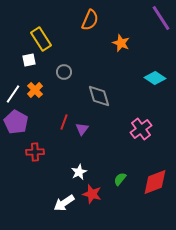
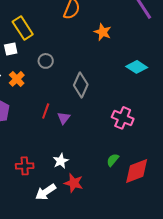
gray diamond: (99, 96) -> (81, 85), turned 40
pink cross: (141, 129) -> (123, 118), turned -30
red cross: (35, 152) -> (25, 166), moved
green semicircle: (120, 179) -> (113, 160), moved

